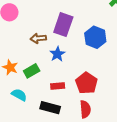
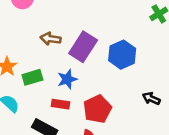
purple rectangle: (63, 25) -> (83, 47), moved
blue star: (57, 54) -> (67, 79), moved

